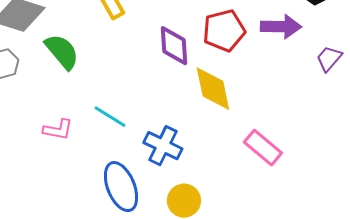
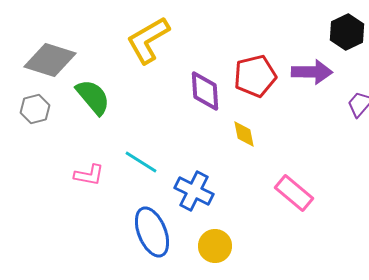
yellow diamond: (213, 89) -> (244, 134), size x0.6

